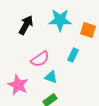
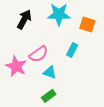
pink star: (18, 85) -> (16, 66), moved

